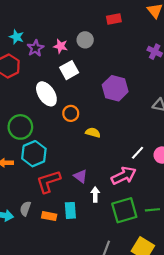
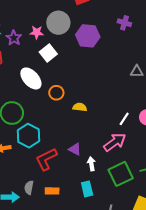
gray circle: (85, 40) -> (58, 23), size x1.5
purple hexagon: (115, 88) -> (88, 36), moved
cyan rectangle: (70, 210) -> (87, 189), moved

